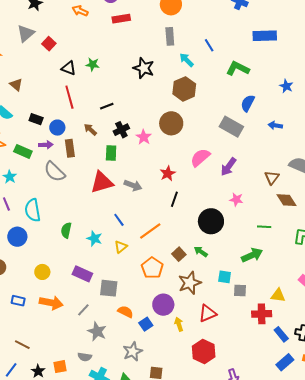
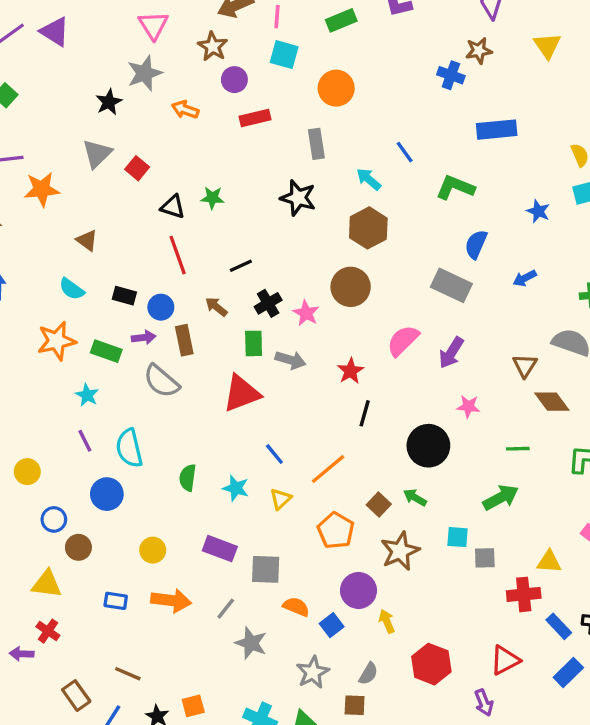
gray rectangle: (170, 36) -> (316, 144), moved
blue arrow: (275, 125) -> (525, 278), turned -32
gray arrow: (133, 185) -> (290, 360), moved
red triangle: (208, 313) -> (505, 660), moved
gray semicircle: (85, 357) -> (368, 674), moved, turned -64

